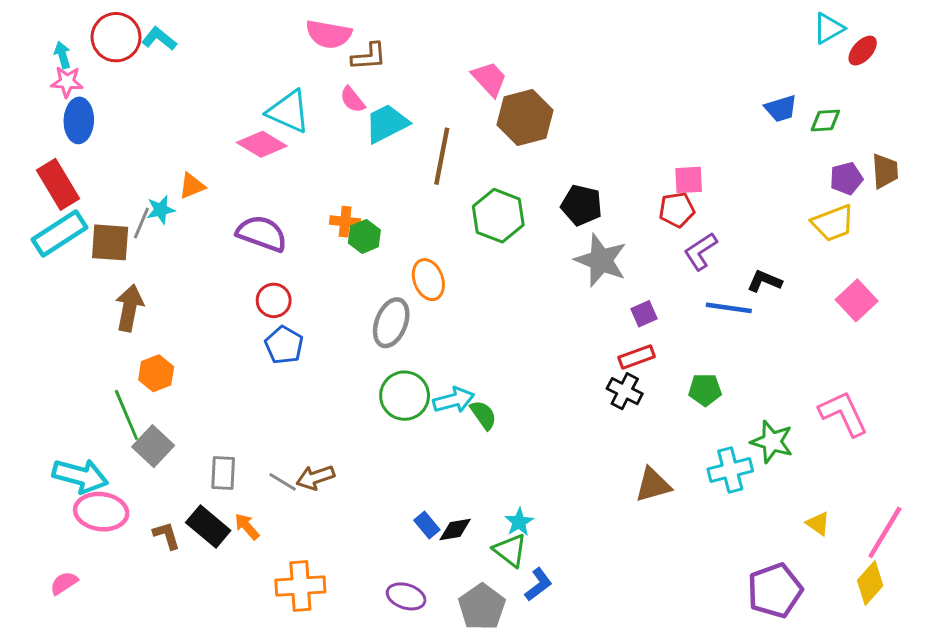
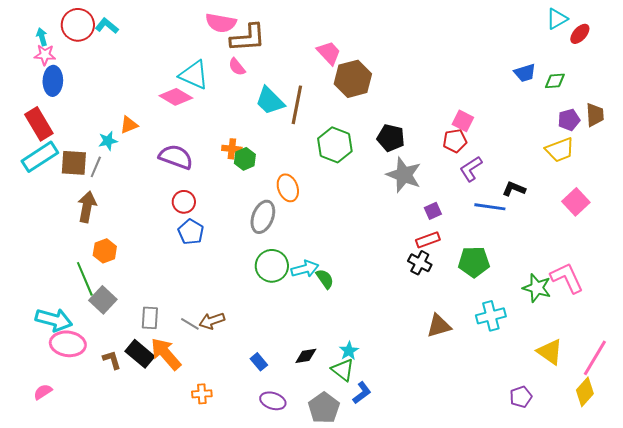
brown L-shape: (369, 57) -> (248, 38), size x1.5
cyan trapezoid: (387, 123) -> (270, 101), moved, turned -108
pink square: (689, 180) -> (463, 121), turned 30
gray line: (141, 223) -> (96, 167), moved
green pentagon: (705, 390) -> (474, 262), size x1.4
green star: (772, 442) -> (537, 288), moved
yellow triangle: (818, 524) -> (550, 352), size x1.6
blue rectangle: (427, 525) -> (259, 362), moved
orange arrow: (247, 526) -> (166, 354), size x1.8
orange cross: (300, 586) -> (202, 394), size x0.6
purple pentagon: (775, 590) -> (521, 397), size x0.6

